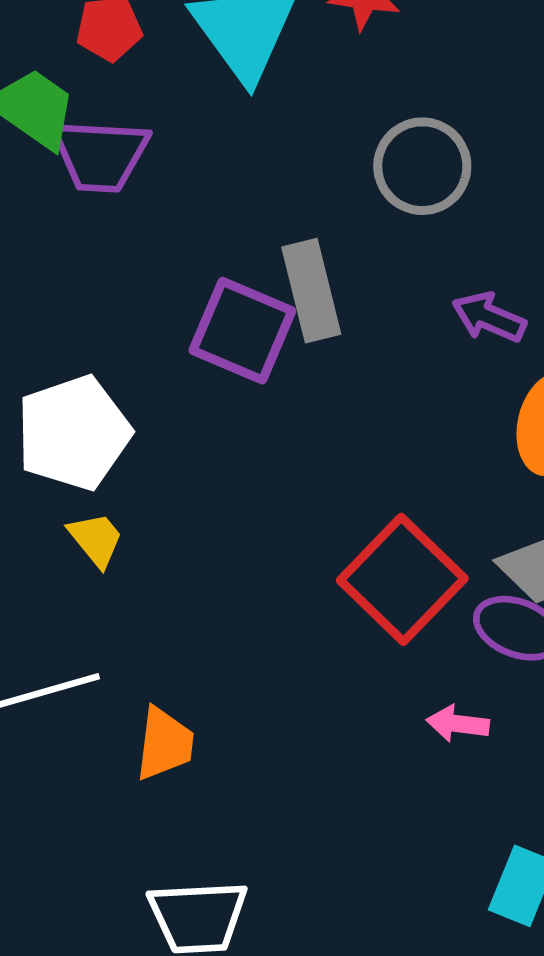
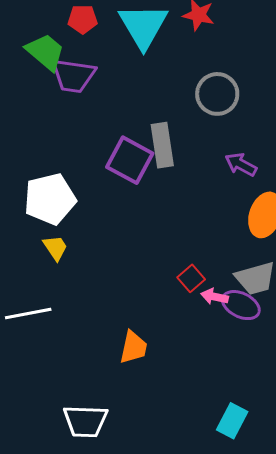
red square: (402, 579) -> (191, 278), size x0.5
pink arrow: (458, 724) -> (215, 297), moved
orange trapezoid: (165, 744) -> (133, 347), moved

